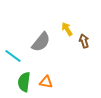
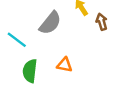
orange triangle: (46, 82) -> (65, 65), moved

